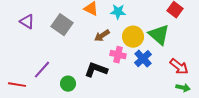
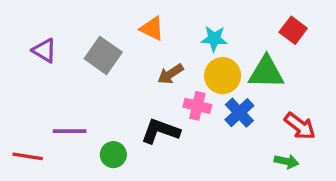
cyan star: (118, 12) -> (214, 39), moved
green triangle: (159, 35) -> (266, 72), turned -40
purple line: (42, 70) -> (70, 131), turned 48
green arrow: (183, 88) -> (286, 161), moved

